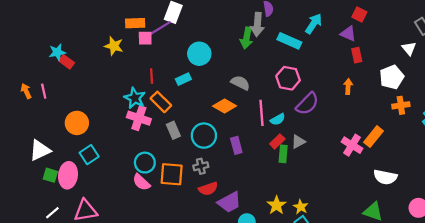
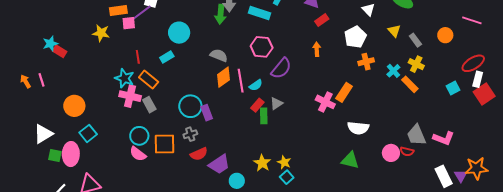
red rectangle: (357, 55) -> (322, 20), turned 72
orange diamond: (225, 106) -> (223, 77), moved, turned -60
gray rectangle: (173, 130) -> (149, 105), moved
purple rectangle: (236, 145) -> (207, 113), moved

